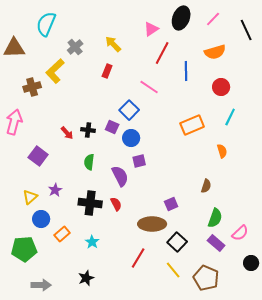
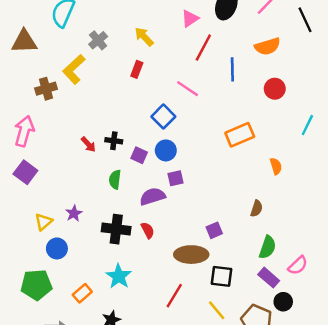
cyan line: (230, 117) -> (307, 125), moved
purple square: (112, 127) -> (139, 155), moved
purple square: (38, 156) -> (25, 172), moved
purple semicircle: (120, 176) -> (153, 196), turned -80
orange rectangle: (62, 234) -> (82, 293), moved
cyan star: (92, 242) -> (119, 276), size x1.5
black square: (177, 242) -> (221, 276), turned -36
black circle: (251, 263) -> (283, 302), moved

